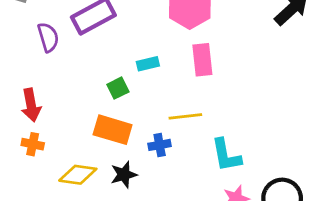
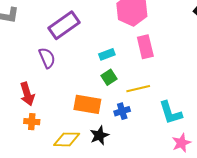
purple semicircle: (48, 37) -> (47, 58), moved
green square: (118, 88) -> (109, 77), moved

